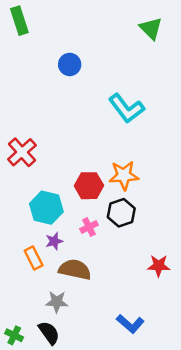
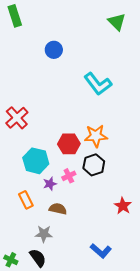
purple star: (54, 241) -> (50, 184), moved
red star: (159, 266) -> (123, 206), turned 30
brown semicircle: (75, 270) -> (58, 209), size x0.7

